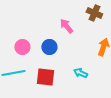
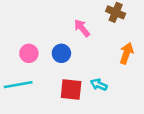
red square: (45, 77) -> (71, 89), moved

